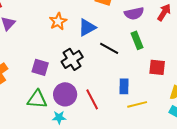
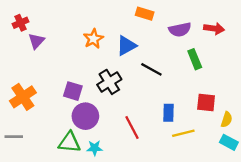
red arrow: (164, 12) -> (214, 28), turned 66
green rectangle: (137, 40) -> (195, 59), moved
red square: (157, 67) -> (206, 102), moved
purple circle: (65, 94) -> (85, 116), moved
green triangle: (37, 99) -> (69, 142), moved

